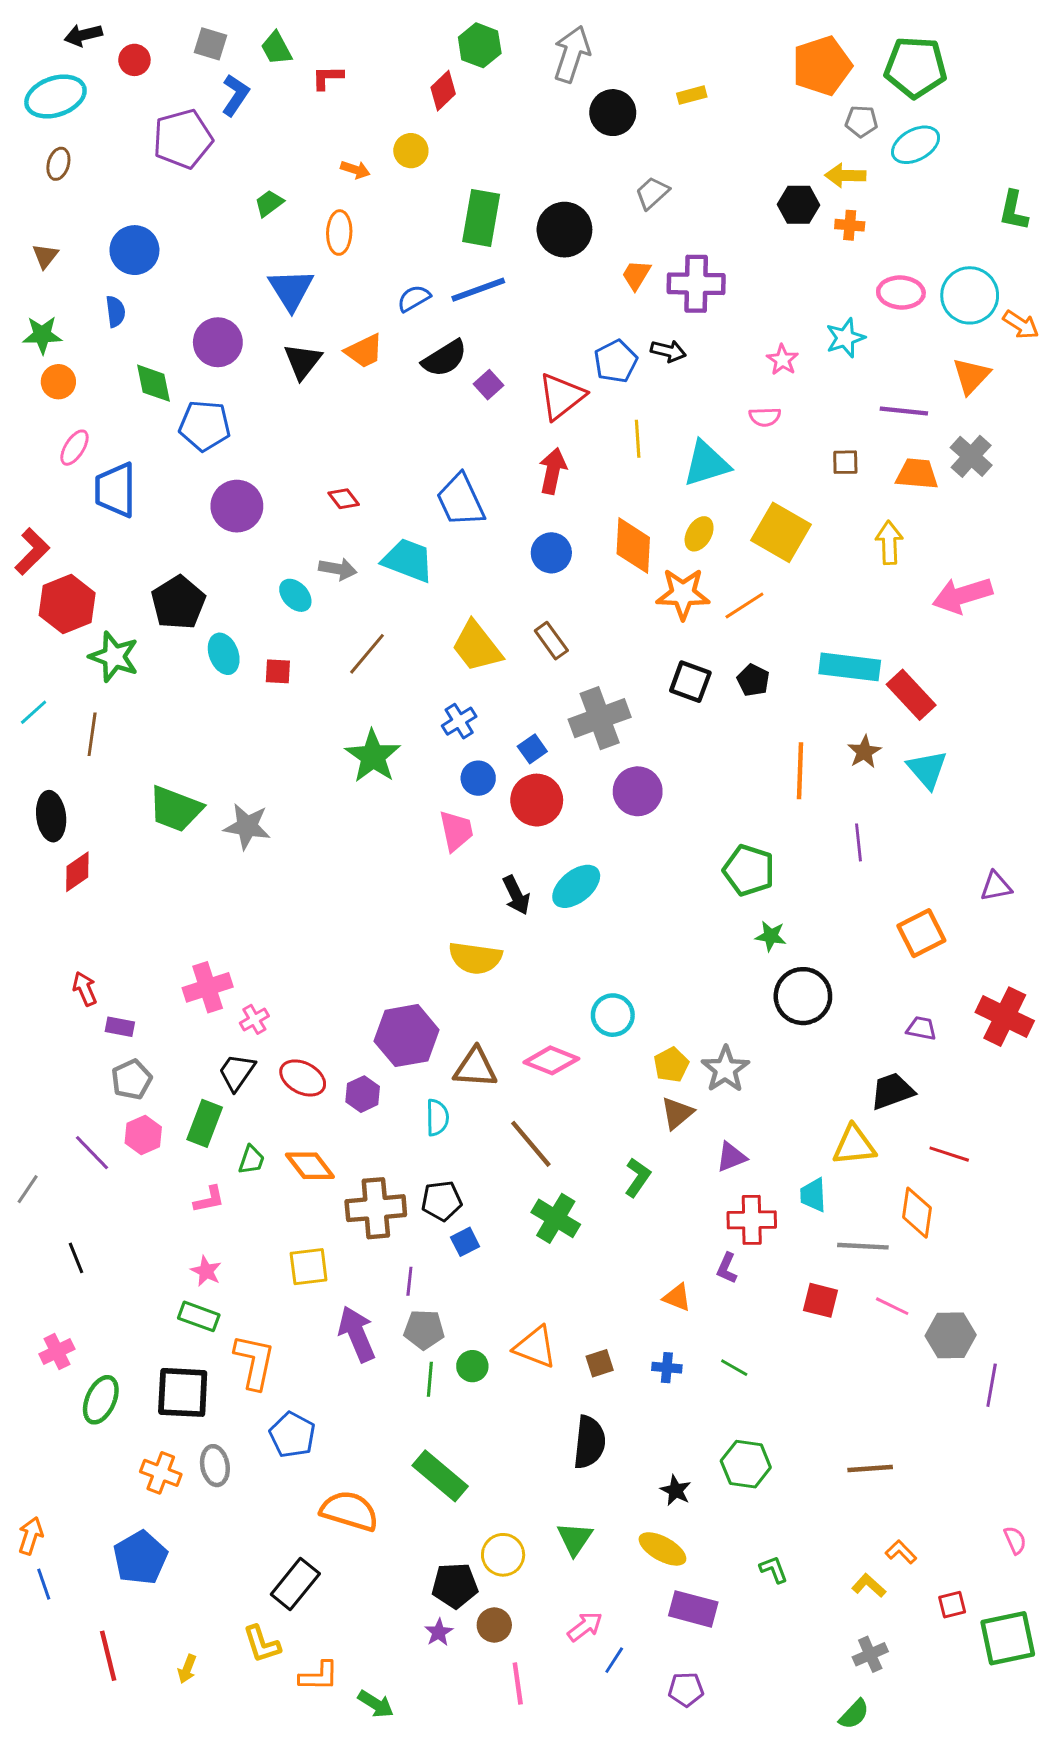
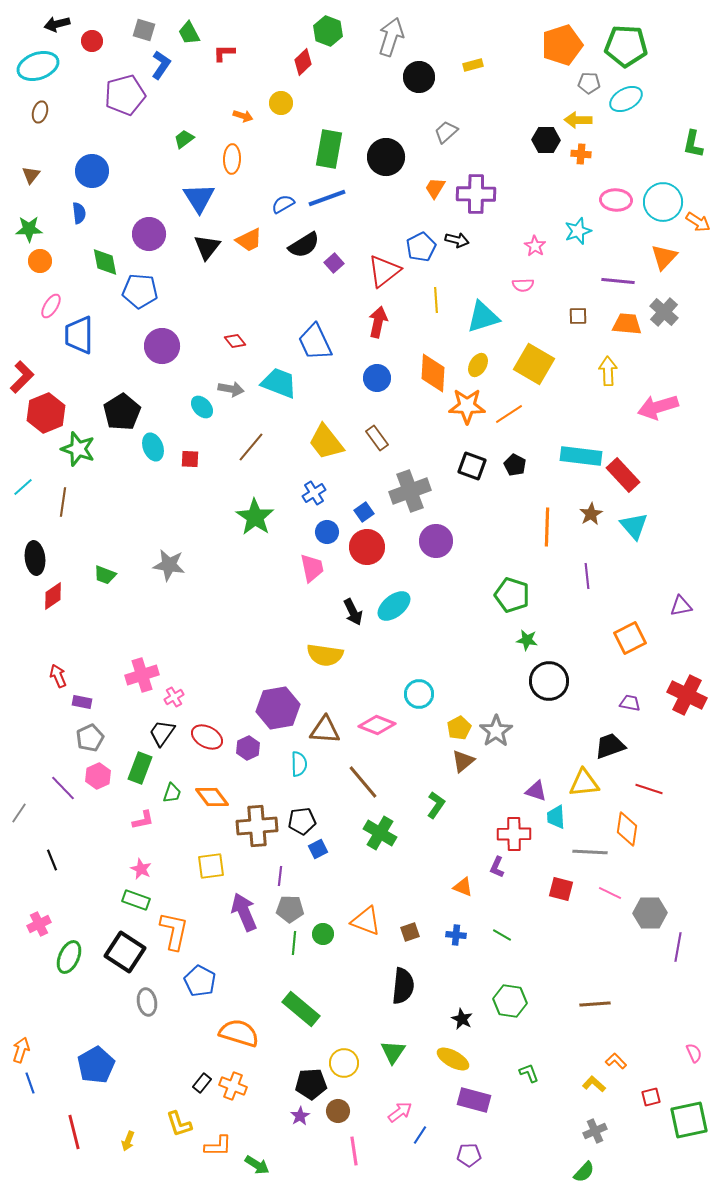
green trapezoid: (175, 809) -> (105, 575), moved, size x0.6
purple triangle: (731, 1157) -> (536, 791), moved, turned 40
black square: (183, 1392) -> (125, 952), turned 30
orange cross: (161, 1473) -> (233, 1086), moved
black rectangle: (295, 1584) -> (202, 1083), size x0.6

